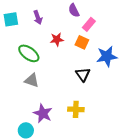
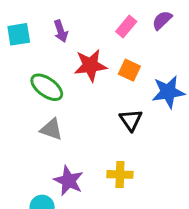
purple semicircle: (74, 10) -> (162, 20), moved, turned 72
pink rectangle: (89, 24) -> (126, 26), moved
red star: (57, 39) -> (90, 65), size x1.5

